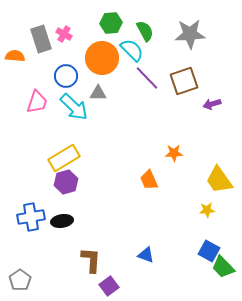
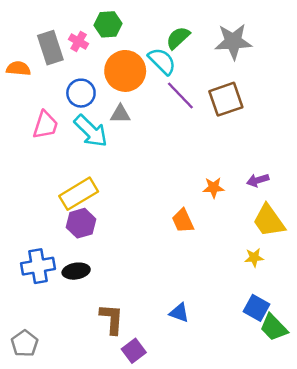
green hexagon: (111, 23) -> (108, 24), moved
green semicircle: (145, 31) -> (178, 38), turned -105
purple arrow: (212, 104) -> (258, 180), moved

